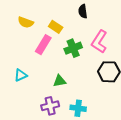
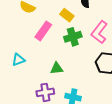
yellow rectangle: (56, 27) -> (67, 15), moved

